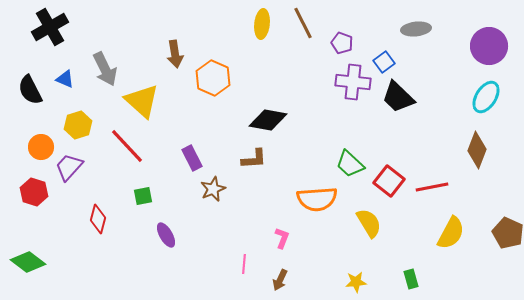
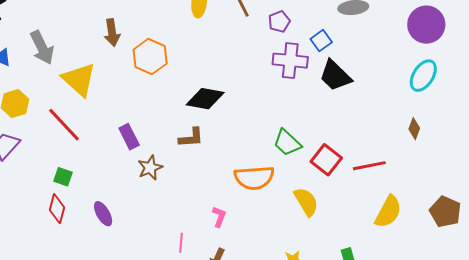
purple pentagon: (342, 43) -> (279, 22), turned 30
brown diamond: (477, 150) -> (414, 129), size x0.6
green square: (143, 196) -> (63, 177), moved, turned 30
red diamond: (98, 219) -> (57, 209), moved

